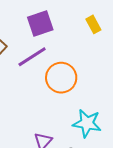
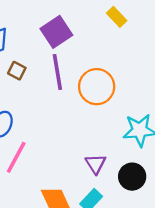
purple line: (32, 57) -> (57, 72), turned -52

